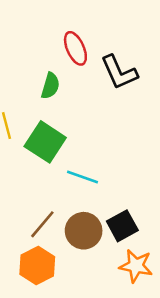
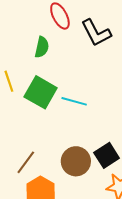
cyan line: (83, 177) -> (74, 101), moved
brown line: (42, 224) -> (26, 162), moved

